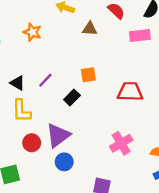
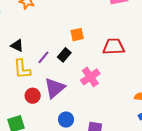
purple line: (45, 80) -> (43, 57), moved
pink cross: (121, 143) -> (90, 77), moved
blue circle: (64, 162) -> (66, 120), moved

